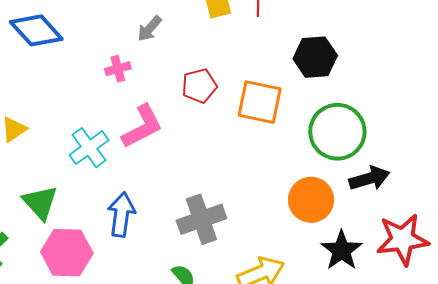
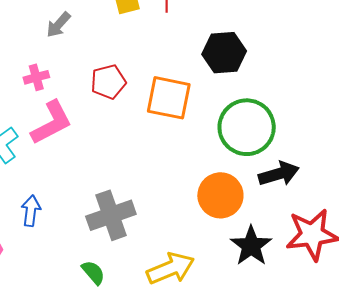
pink cross: (118, 69) -> (36, 77), moved
blue arrow: (121, 215) -> (31, 211), size x0.7

